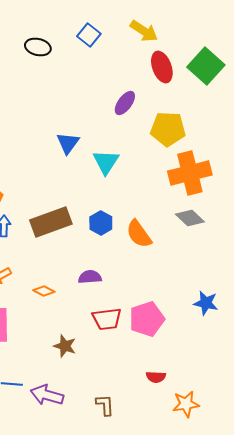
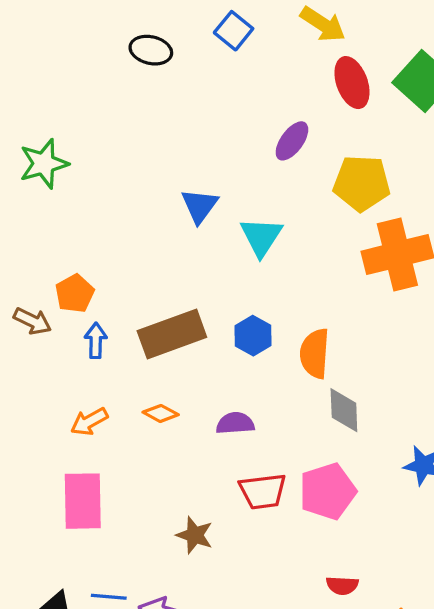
gray diamond: (190, 218) -> (344, 410), moved, turned 44
orange semicircle: (139, 234) -> (315, 353), turned 40
orange diamond: (44, 291) -> (161, 413), moved

